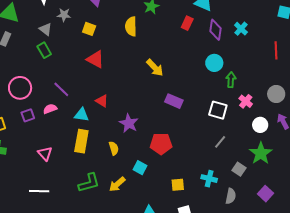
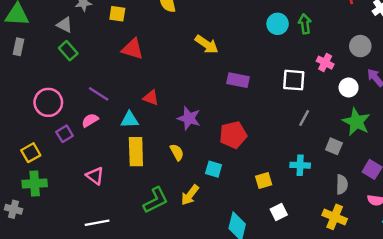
green arrow: (231, 80) -> (305, 24), moved
gray semicircle: (231, 196) -> (342, 184), moved

